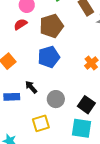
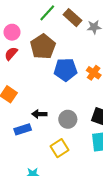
blue pentagon: (49, 57) -> (66, 70), moved, turned 30
black arrow: (31, 87) -> (39, 114), turned -32

